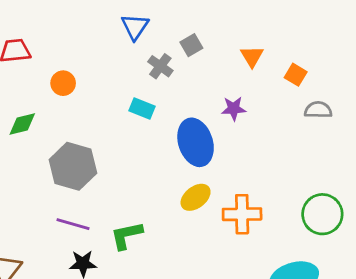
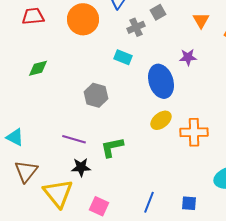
gray cross: (160, 66) -> (136, 27), turned 30
orange circle: (63, 83) -> (83, 19), moved, size x1.8
gray hexagon: (73, 166) -> (96, 95), moved, size x0.7

